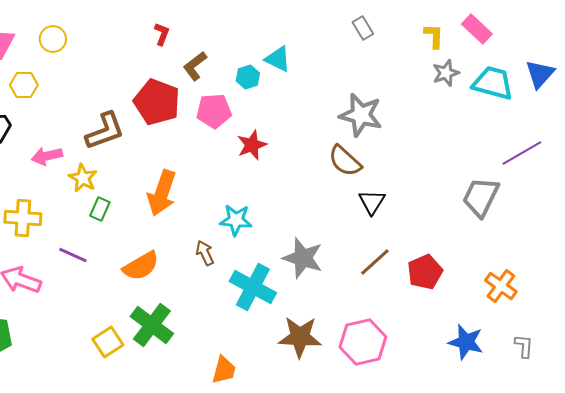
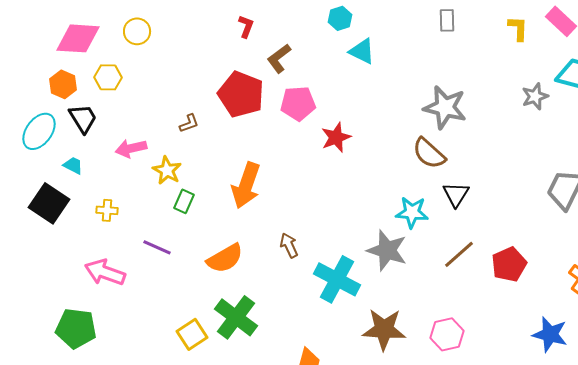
gray rectangle: (363, 28) -> (447, 20), turned 30
gray star: (446, 73) -> (535, 96), moved
cyan hexagon: (248, 77) -> (340, 18), moved
brown L-shape: (105, 131) -> (189, 123), size x0.5
yellow cross: (23, 218) -> (107, 210), size x0.6
cyan star: (236, 220) -> (412, 212), moved
pink hexagon: (363, 342) -> (447, 334), size x0.7

